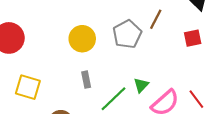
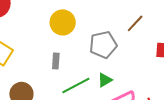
gray pentagon: (127, 34) -> (103, 45), moved

